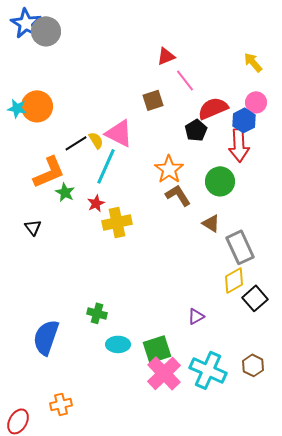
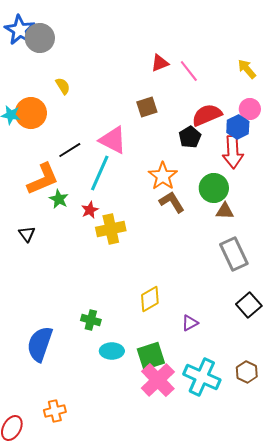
pink line: (185, 80) -> (189, 71), moved
yellow semicircle: (96, 140) -> (63, 86), moved
brown triangle: (211, 223) -> (225, 211), moved, turned -30
yellow diamond: (234, 280) -> (150, 299), moved

